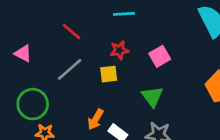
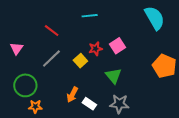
red star: (119, 50) -> (95, 49), moved
pink triangle: (23, 53) -> (16, 48), turned 40
yellow square: (109, 74) -> (80, 61), turned -32

